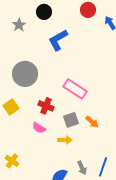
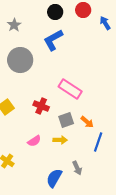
black circle: (44, 12) -> (55, 12), moved
gray circle: (25, 74) -> (20, 60), moved
pink semicircle: (39, 128) -> (34, 141), moved, turned -64
blue line: (103, 167) -> (98, 142), moved

